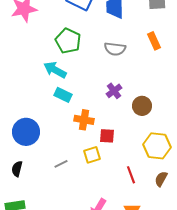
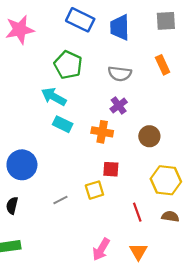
purple cross: (114, 91) -> (119, 105), moved
orange cross: (84, 120) -> (102, 132), moved
brown semicircle: (161, 179) -> (170, 216), turned 70

